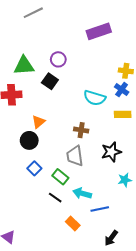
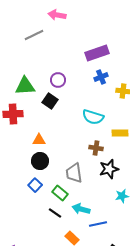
blue cross: (122, 90) -> (101, 77), moved, turned 32
orange triangle: (39, 122) -> (39, 140), turned 40
brown cross: (81, 130) -> (96, 148), moved
black circle: (29, 140) -> (40, 161), moved

